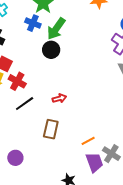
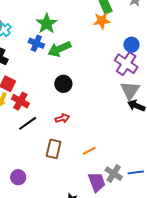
green arrow: (56, 29) -> (59, 49), turned 30
black circle: (51, 50) -> (63, 84), moved
orange line: (88, 141) -> (89, 151), moved

